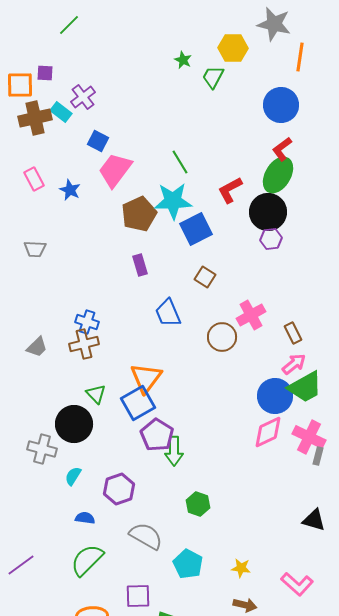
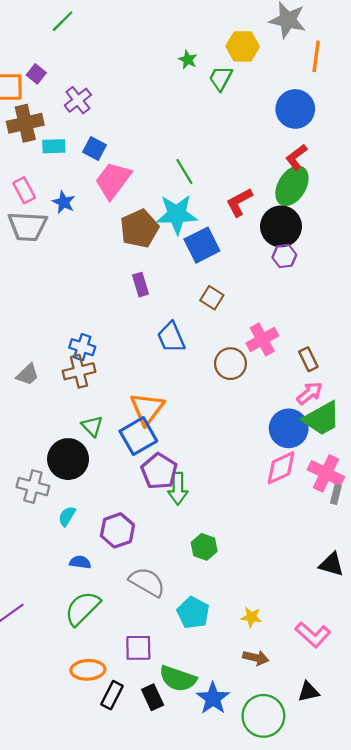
purple square: (45, 73) -> (36, 74), turned 36
cyan rectangle: (61, 112) -> (54, 146), moved, turned -40
gray trapezoid: (35, 249) -> (27, 226), moved, size x1.6

